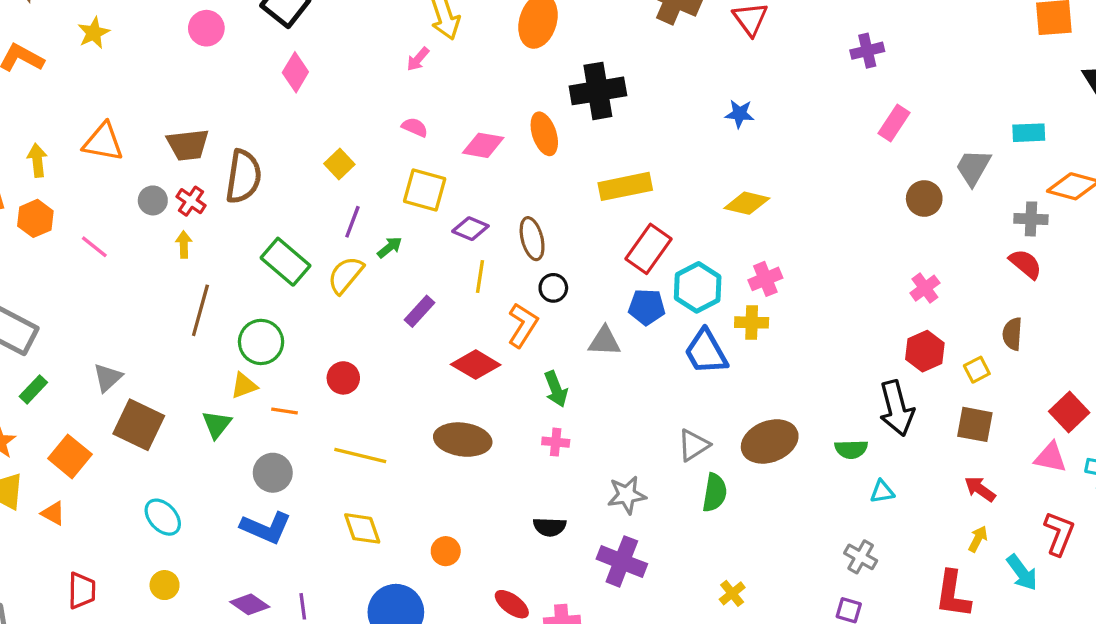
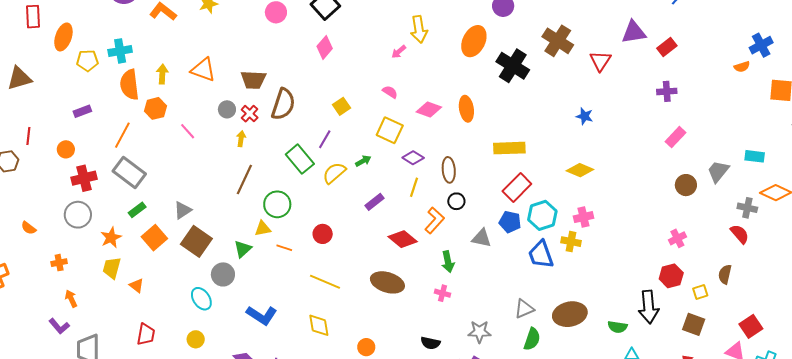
black cross: (598, 91) -> (513, 66), moved, turned 32
purple line: (352, 222) -> (325, 139), moved
orange square: (70, 456) -> (154, 238), moved
gray circle: (273, 473) -> (223, 274), moved

